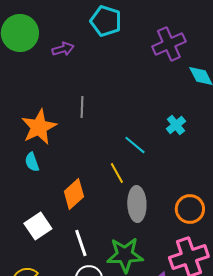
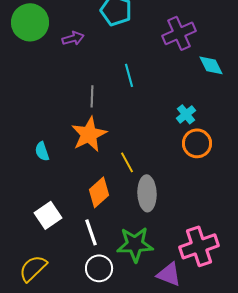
orange star: (39, 127) -> (89, 134), moved
cyan line: (135, 145) -> (129, 75), moved, turned 35
orange diamond: (74, 194) -> (99, 192), moved
orange circle: (190, 209) -> (197, 143), moved

